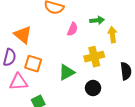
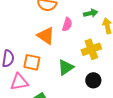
orange triangle: (23, 35) -> (46, 36), moved

